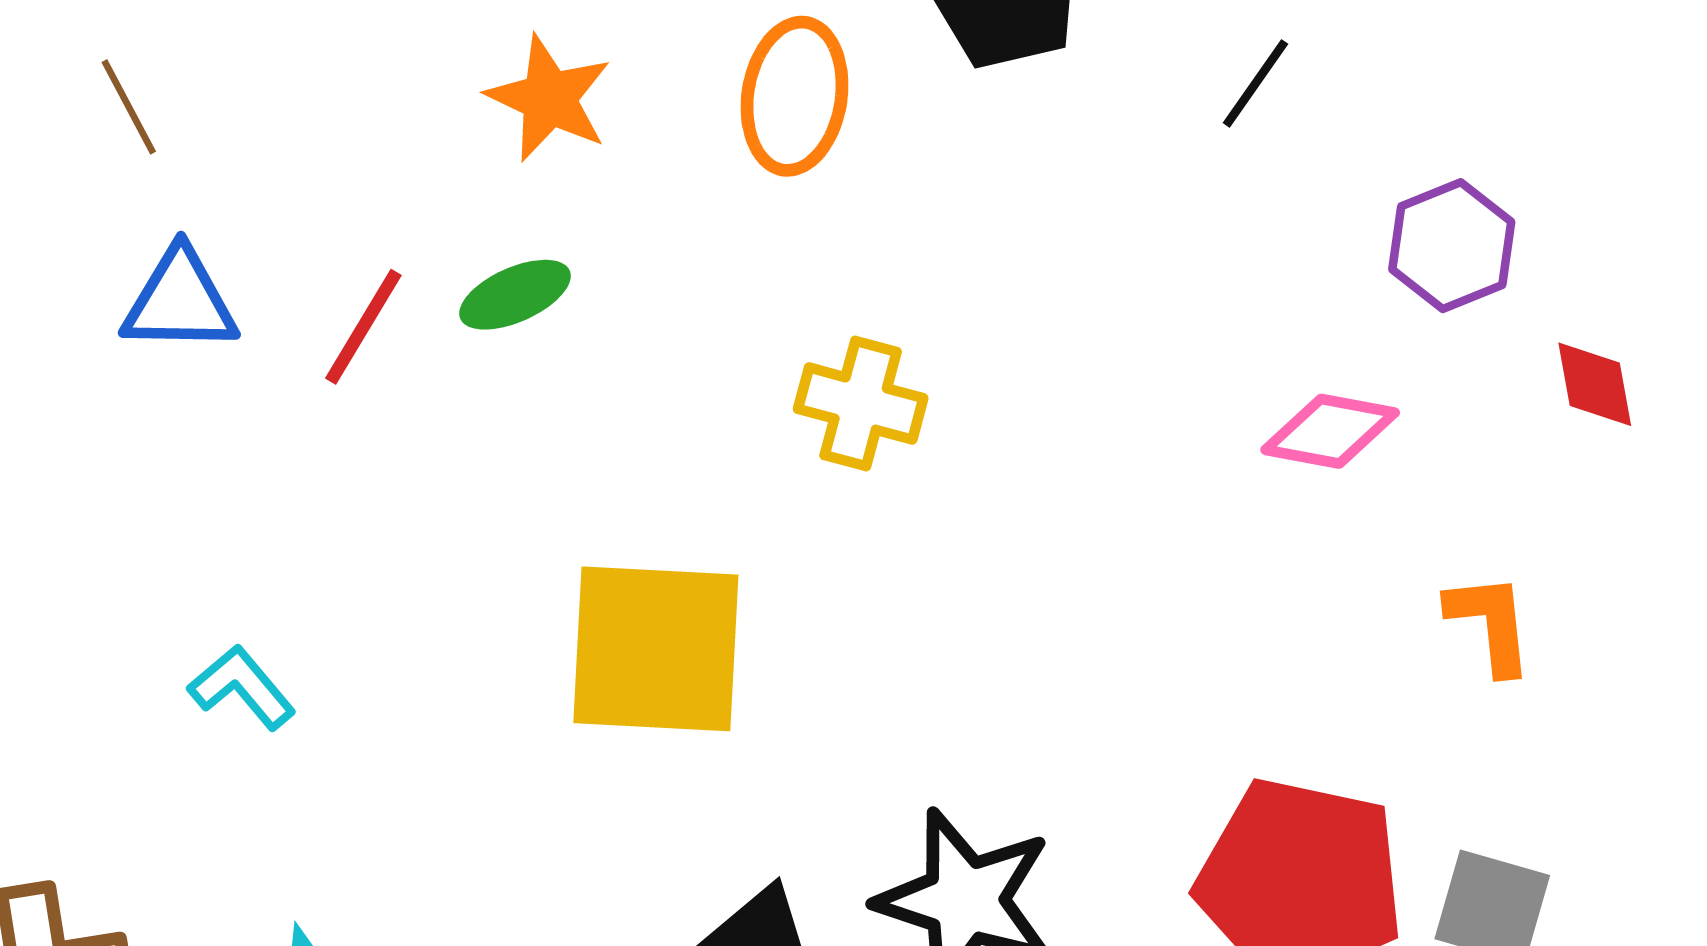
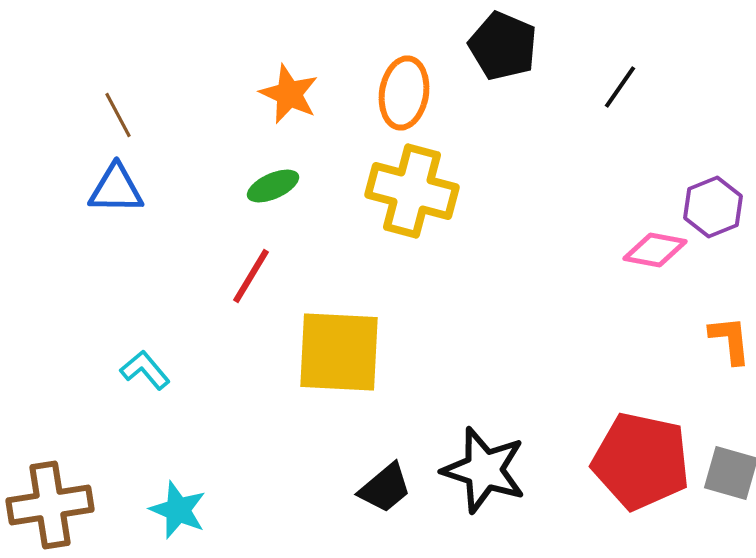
brown line: (129, 107) -> (118, 115), moved
purple hexagon: (1452, 246) -> (713, 207), moved
red line: (363, 327) -> (251, 276), moved
yellow cross: (861, 404) -> (412, 191), moved, size x1.5

